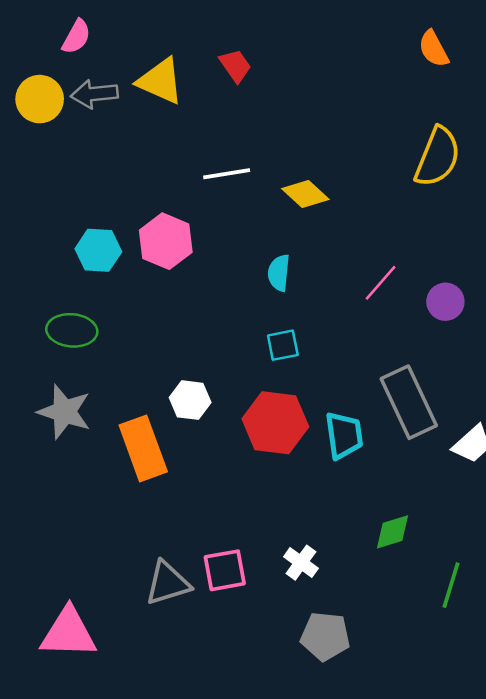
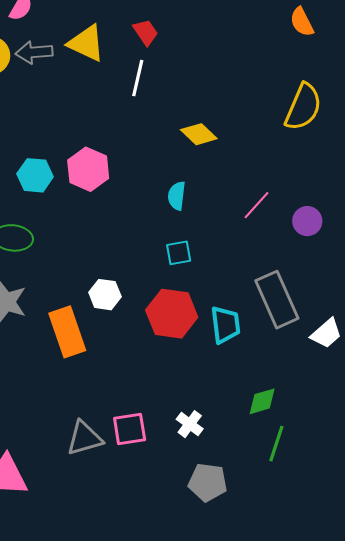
white line: (227, 174) -> (138, 78), moved, turned -69
green line: (451, 585) -> (276, 444), moved

